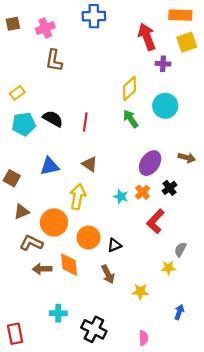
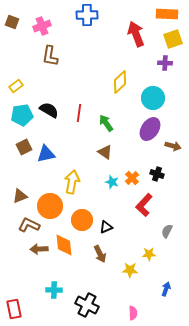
brown square: (13, 24) -> (12, 22), turned 32
purple cross: (163, 64) -> (165, 63), moved
green arrow: (131, 119) -> (106, 123), moved
purple ellipse: (150, 163) -> (150, 129), moved
brown triangle: (90, 164) -> (105, 152), moved
brown square: (12, 178) -> (24, 147), moved, turned 35
black cross: (170, 188) -> (157, 174), turned -32
yellow star: (168, 268) -> (149, 254), moved

